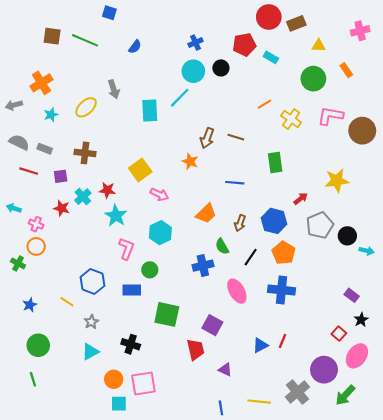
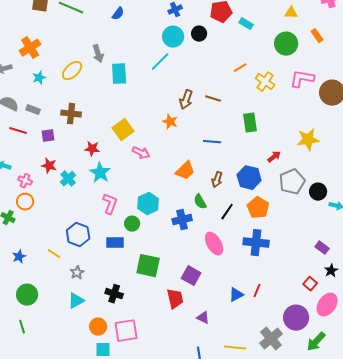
cyan rectangle: (150, 110) -> (119, 74), moved
cyan cross: (83, 197) -> (68, 179), moved
cyan hexagon: (160, 233) -> (148, 204), moved

